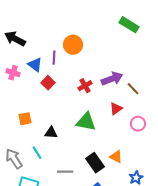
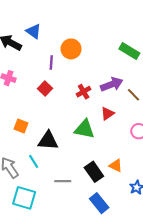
green rectangle: (129, 25) -> (129, 51), moved
blue triangle: (35, 65) -> (34, 31), moved
red triangle: (116, 109) -> (107, 113), moved
orange square: (25, 119) -> (21, 126), turned 32
black triangle: (51, 133) -> (48, 141), size x1.5

